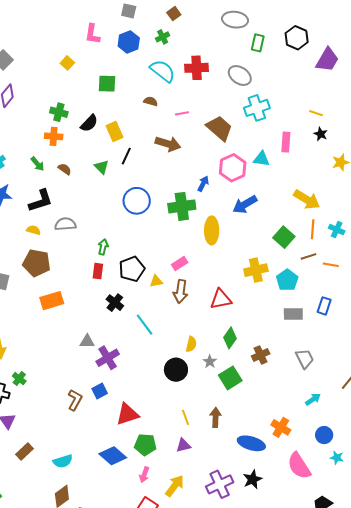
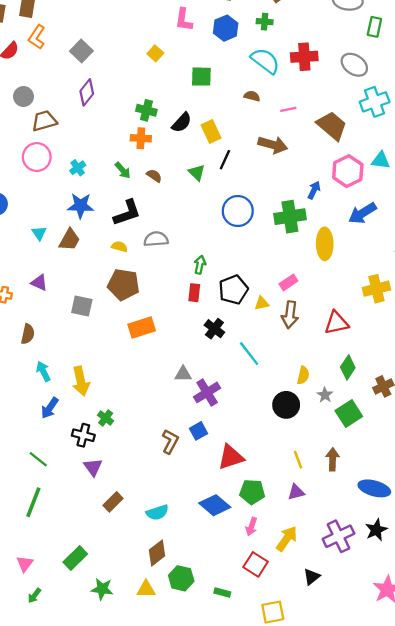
green cross: (163, 37) -> (265, 22), turned 32

